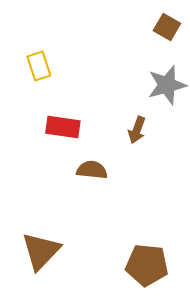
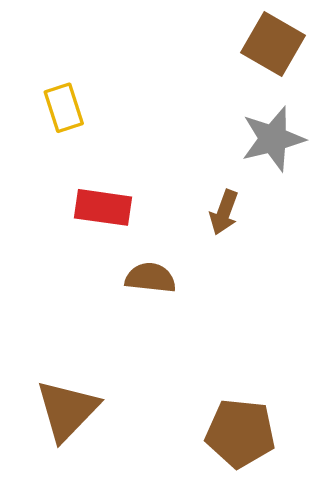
brown square: (167, 27) -> (273, 44), size x1.4

